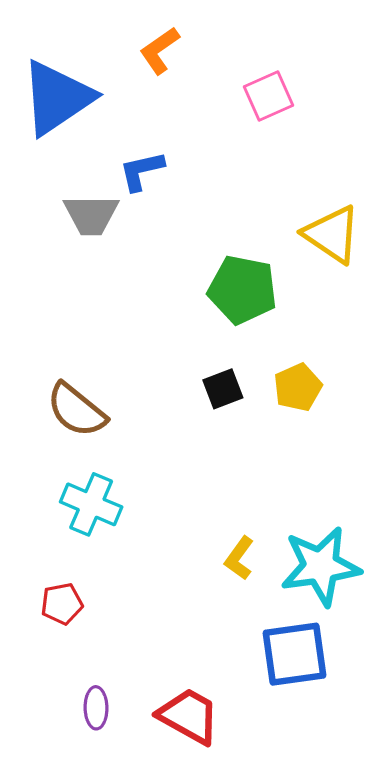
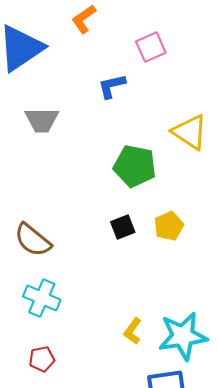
blue L-shape: (142, 171) -> (112, 86), moved
red pentagon: (62, 604) -> (42, 359), moved

